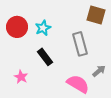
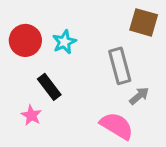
black rectangle: (45, 57) -> (49, 87), moved
gray arrow: (99, 71) -> (139, 96), moved

